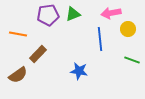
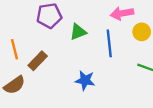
green triangle: (73, 14) -> (78, 32), moved
orange line: (18, 34) -> (14, 49), moved, turned 66

